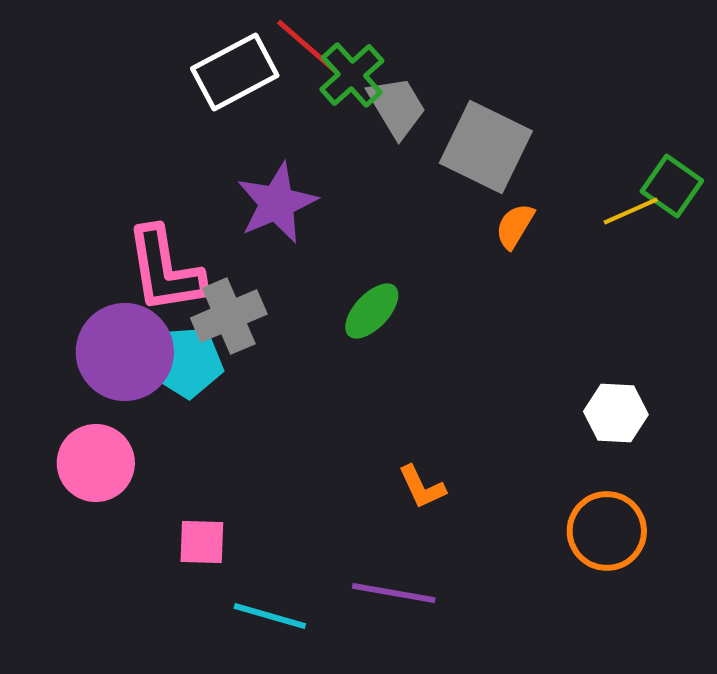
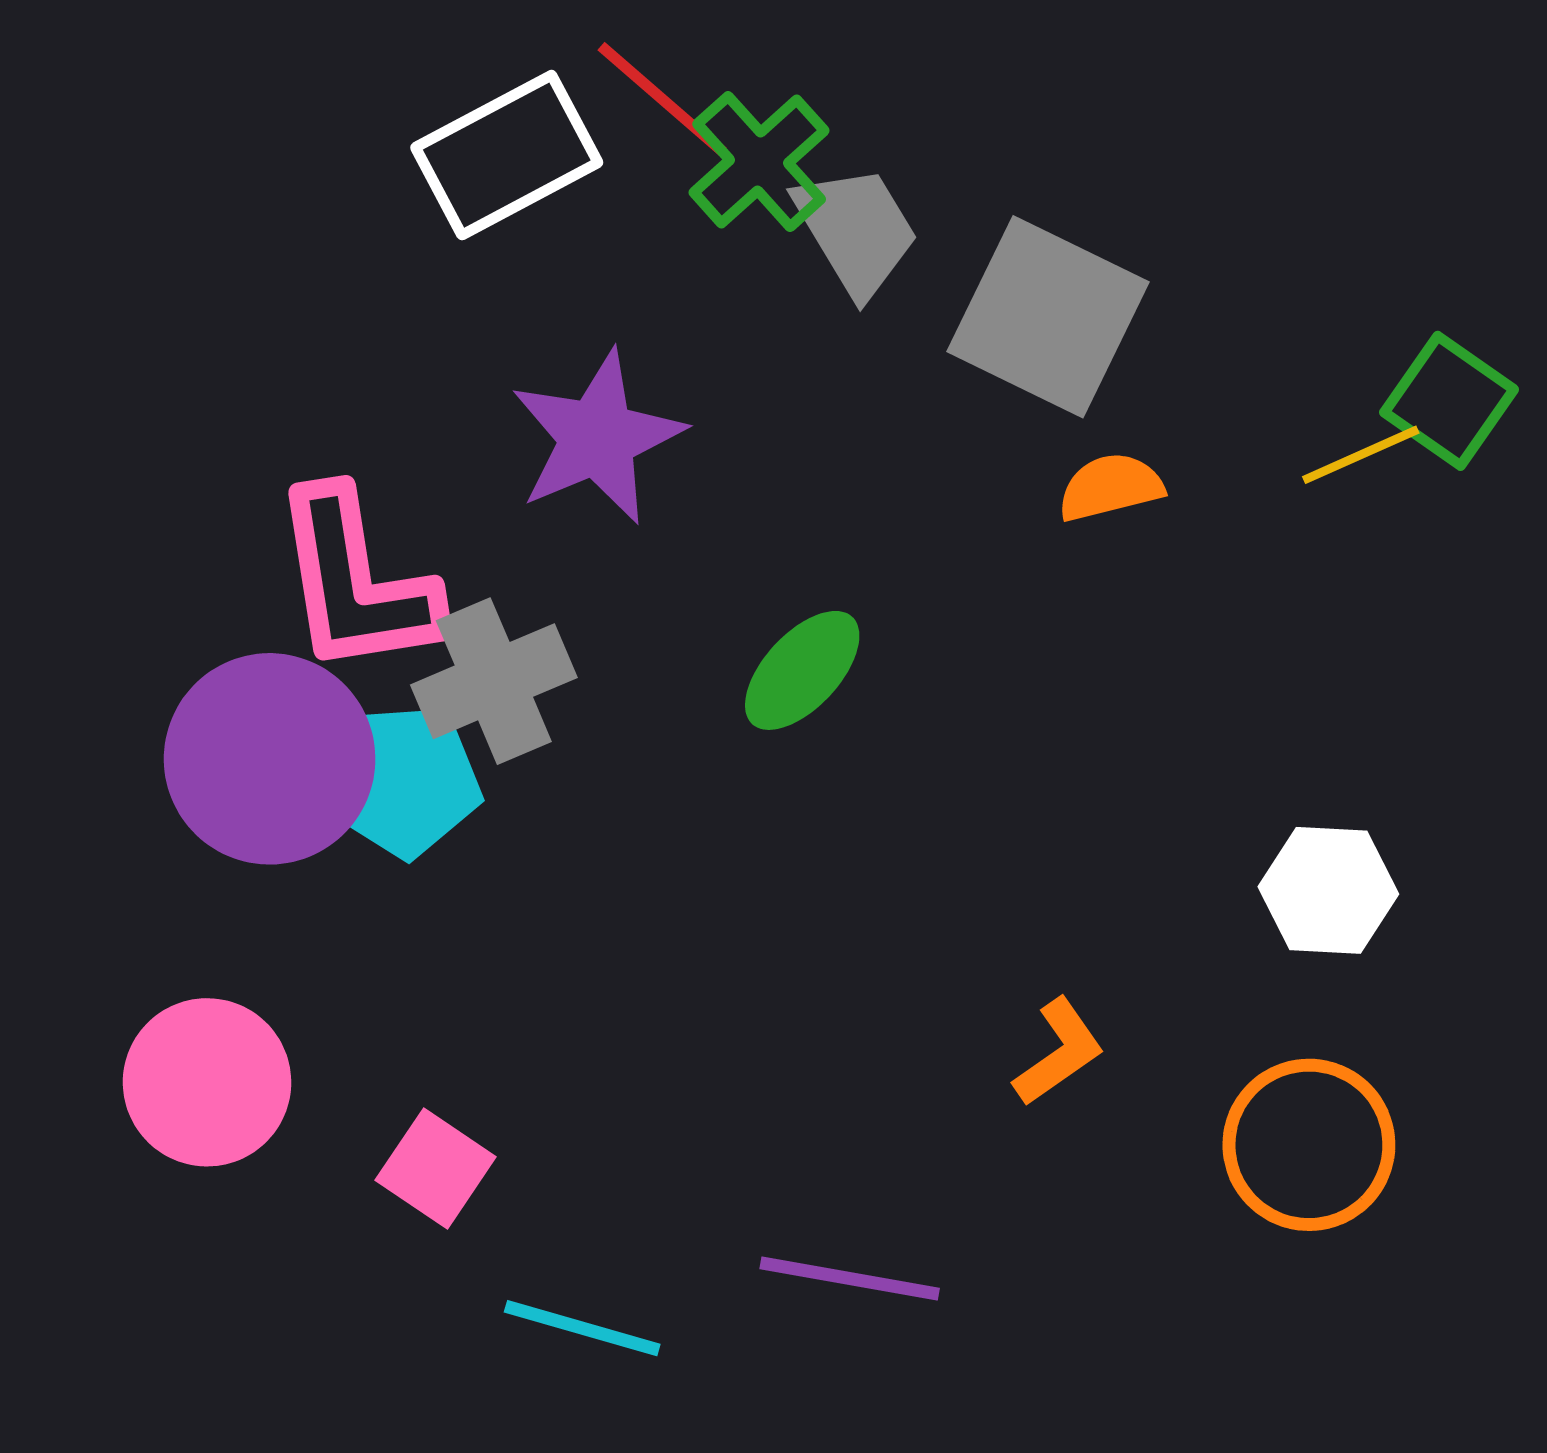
orange semicircle: (515, 226) -> (1111, 487), turned 45
pink circle: (96, 463) -> (207, 1082), moved
orange L-shape: (422, 487) -> (1059, 1052), moved, turned -100
pink square: (202, 542) -> (436, 1169), turned 32

